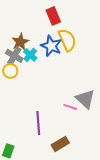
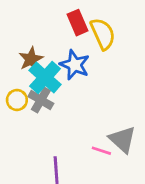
yellow semicircle: (67, 40) -> (103, 34), moved
cyan cross: (30, 55) -> (45, 77), size x1.6
gray cross: (14, 56) -> (41, 100), moved

